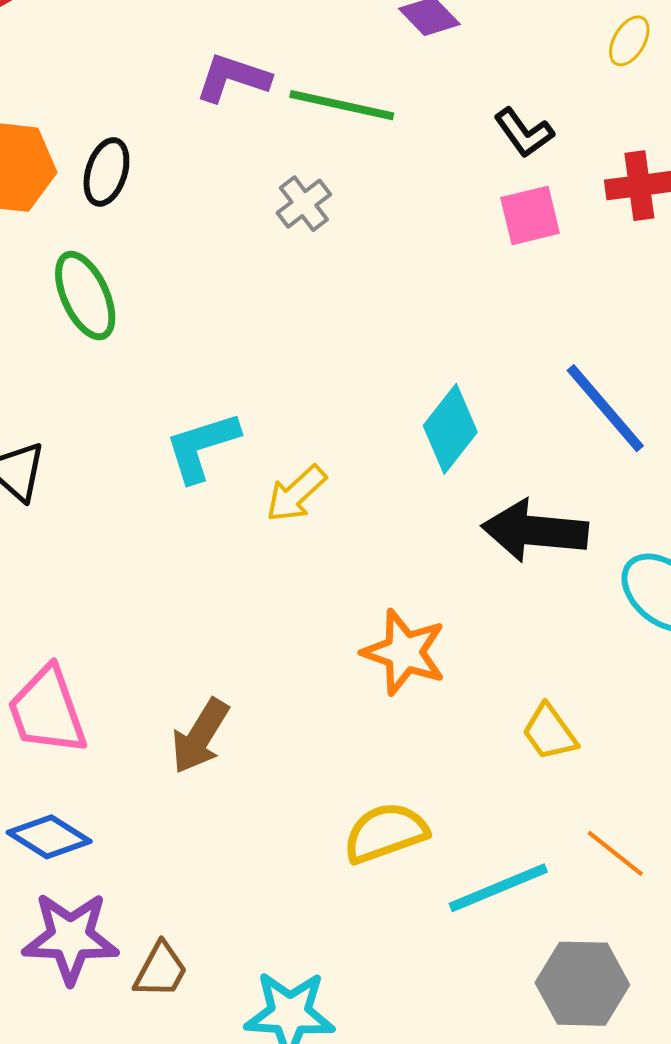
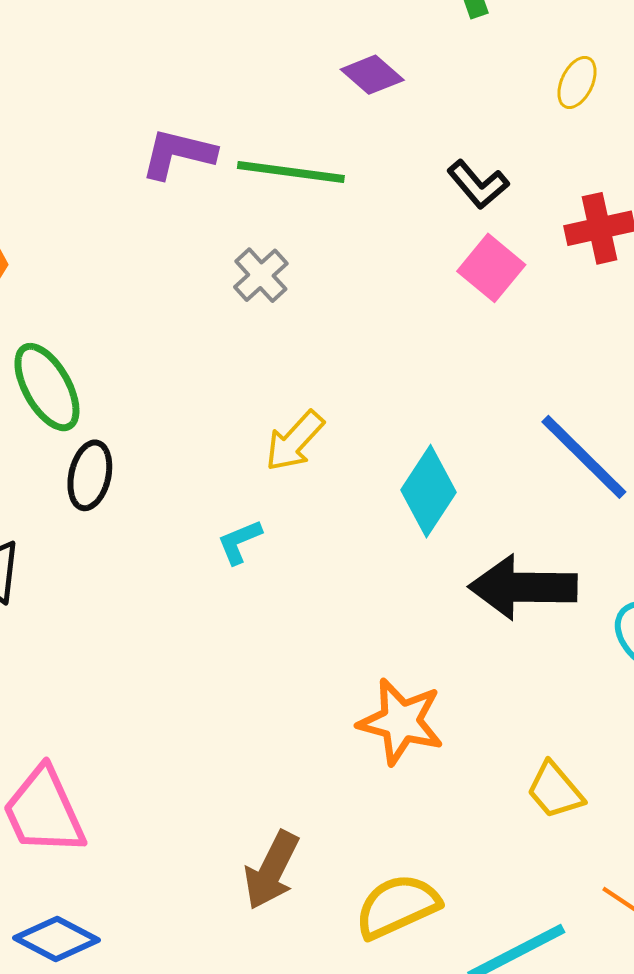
black ellipse: (106, 172) -> (90, 475), moved
pink square: (530, 215) -> (491, 268), turned -32
cyan L-shape: (202, 447) -> (240, 542), moved, size x0.6
yellow arrow: (296, 494) -> (295, 441), moved
brown arrow: (200, 736) -> (272, 870), moved

